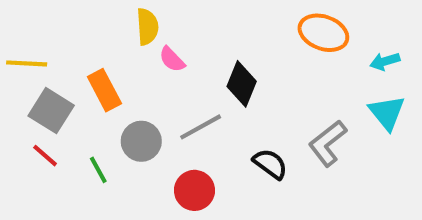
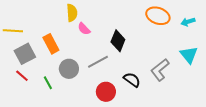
cyan arrow: (385, 61) -> (188, 22), moved
gray square: (51, 111) -> (25, 54), turned 30
red circle: (194, 190) -> (106, 92), moved

